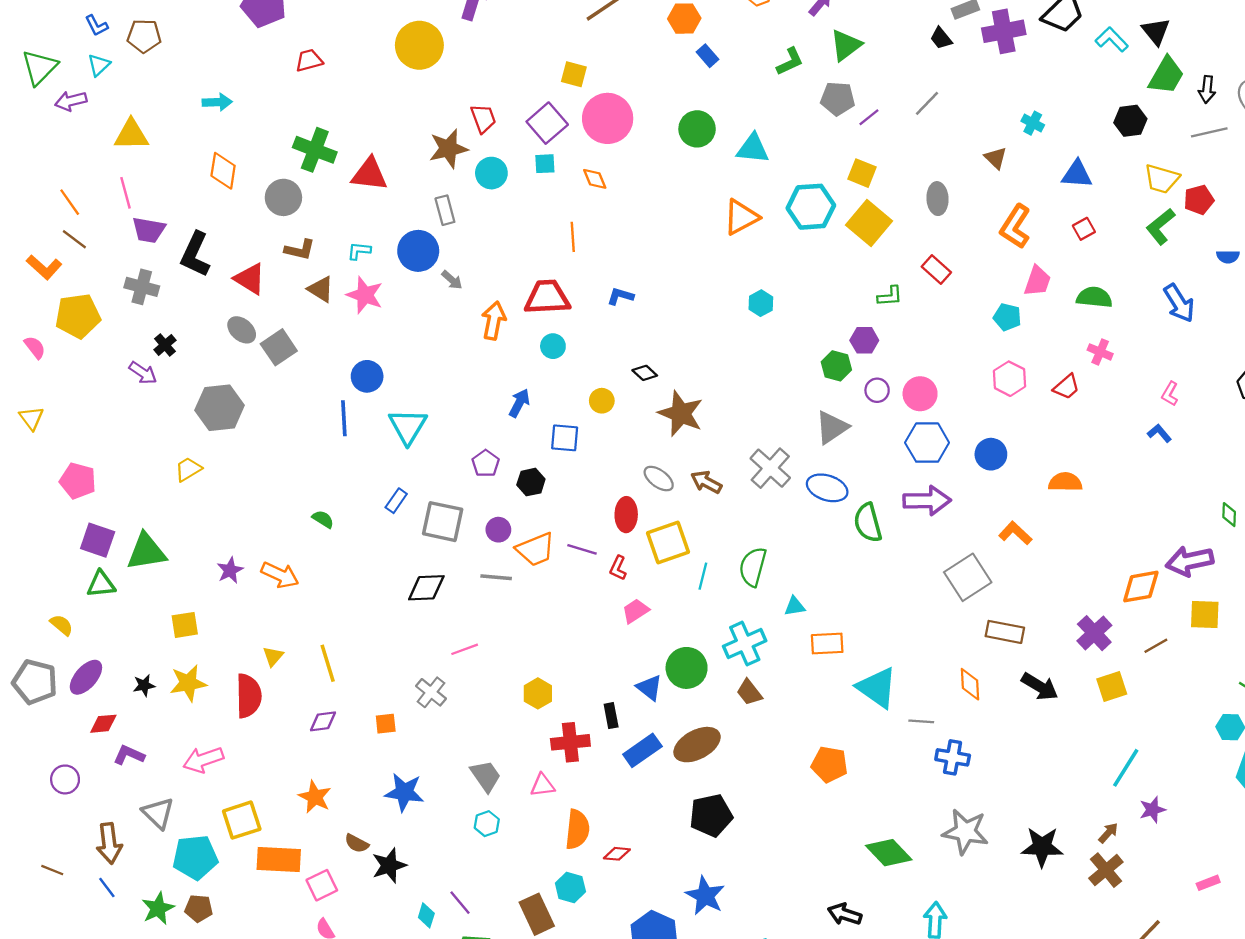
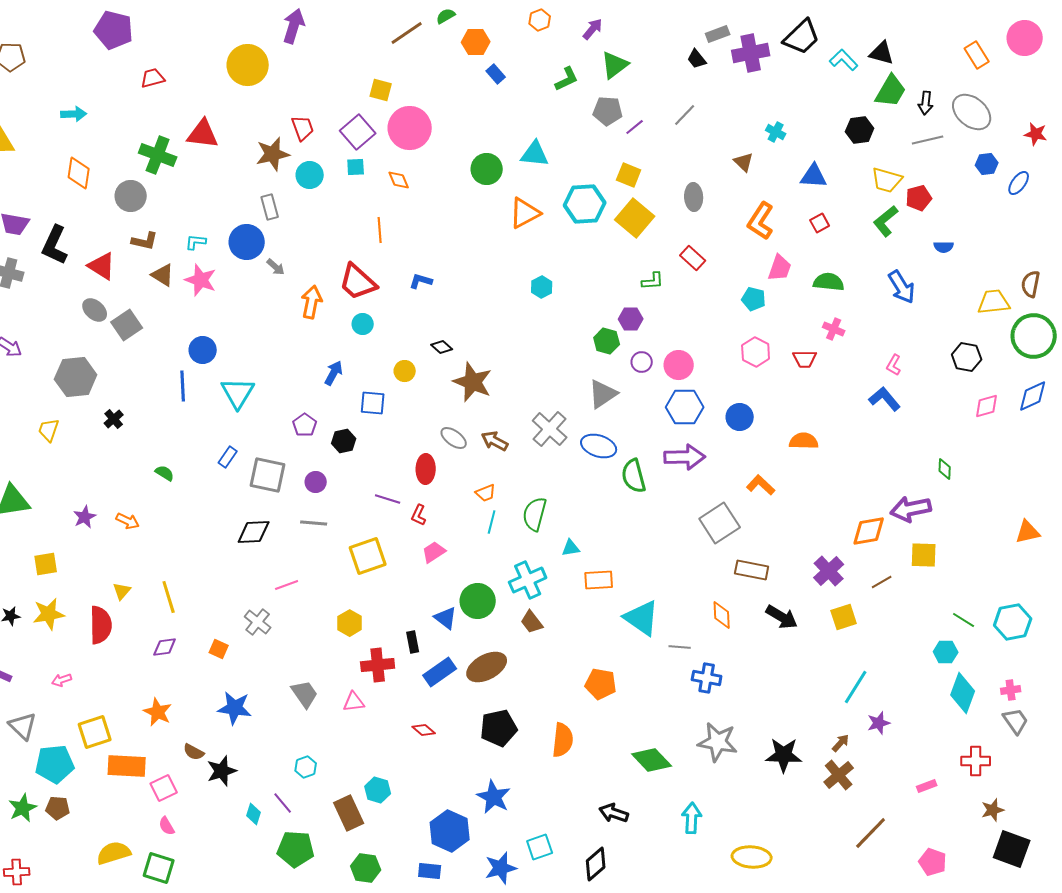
black triangle: (1156, 31) -> (882, 53), turned -36
green circle: (697, 129) -> (487, 169), moved
red triangle: (369, 174) -> (203, 134), moved
red trapezoid: (547, 297) -> (358, 282), turned -135
black cross: (165, 345) -> (114, 419), moved
red trapezoid: (1066, 387) -> (805, 359), turned 40
blue L-shape: (1159, 433) -> (885, 399), size x1.5
yellow trapezoid: (188, 469) -> (49, 430), turned -40
yellow square: (668, 542) -> (368, 556), moved
orange trapezoid: (536, 549) -> (486, 493), moved, size x0.6
orange arrow: (280, 575) -> (128, 521), size x0.7
orange square: (386, 724) -> (219, 649), turned 30
pink arrow: (203, 760) -> (62, 680), size x0.6
cyan hexagon: (487, 824) -> (306, 767), moved
orange semicircle: (577, 829) -> (563, 740), moved
red diamond: (617, 854) -> (424, 730), moved, turned 35

